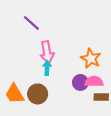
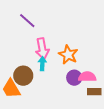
orange star: (91, 58) -> (68, 55), moved
brown circle: (38, 94) -> (23, 76), moved

